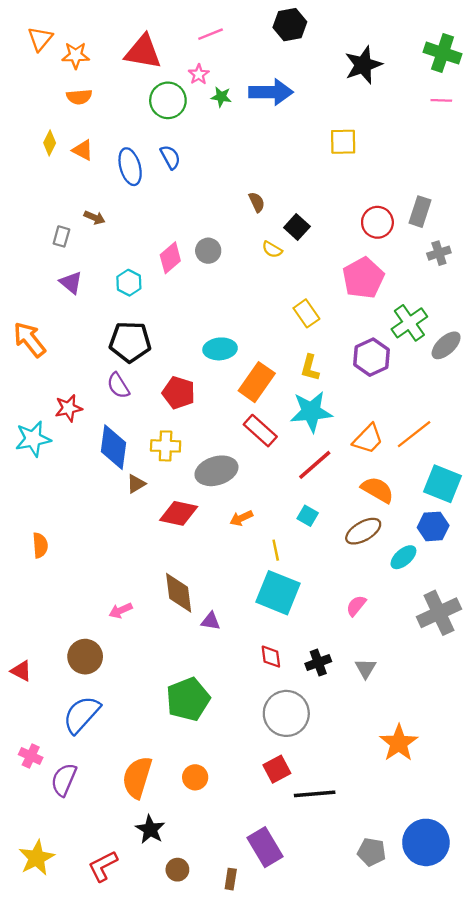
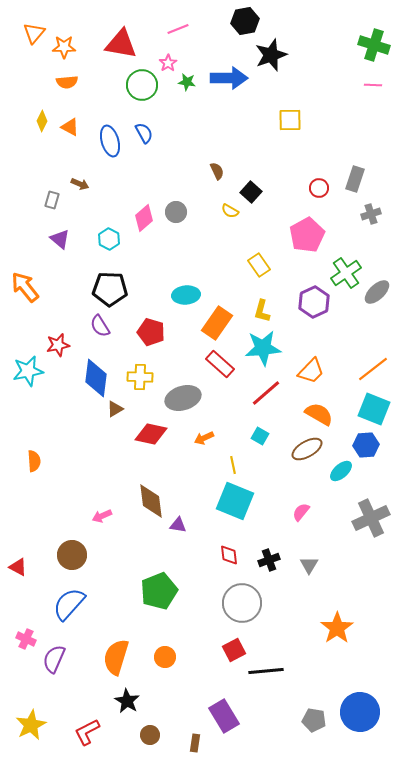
black star: (363, 65) -> (271, 55), moved
red circle: (377, 222) -> (319, 188), size x0.7
orange line: (414, 434) -> (373, 369), moved

